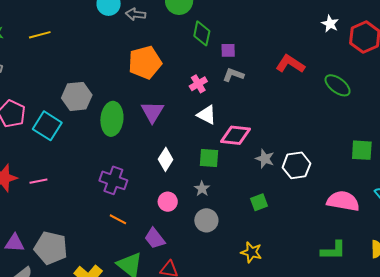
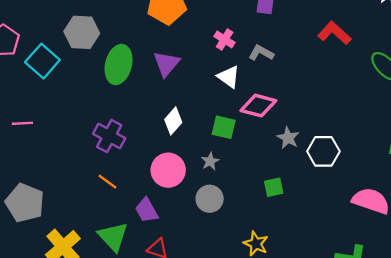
gray L-shape: (233, 75) -> (261, 53), moved
pink cross: (198, 84) -> (225, 39), turned -36
pink circle: (168, 202) -> (168, 170), size x1.5

